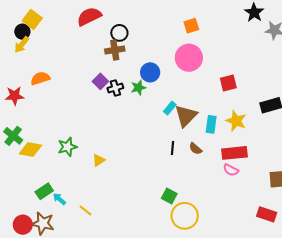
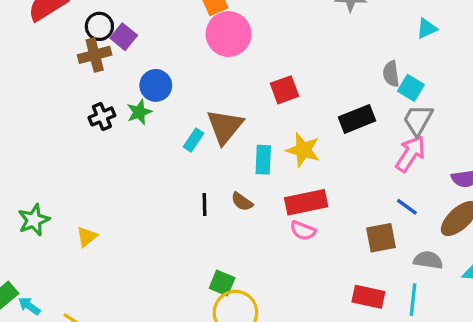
pink circle: (189, 58) -> (229, 34), moved
purple square: (100, 81) -> (124, 37), moved
brown triangle: (186, 116) -> (225, 127), moved
green square: (169, 196) -> (222, 283), moved

